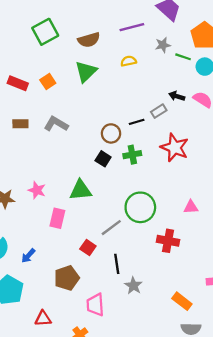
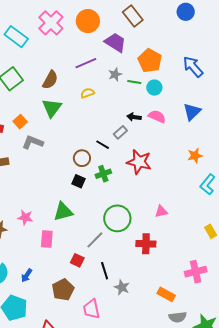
brown semicircle: (89, 40) -> (50, 80), turned -36
black line: (137, 122) -> (103, 145), turned 56
gray L-shape: (56, 124) -> (33, 142), moved

